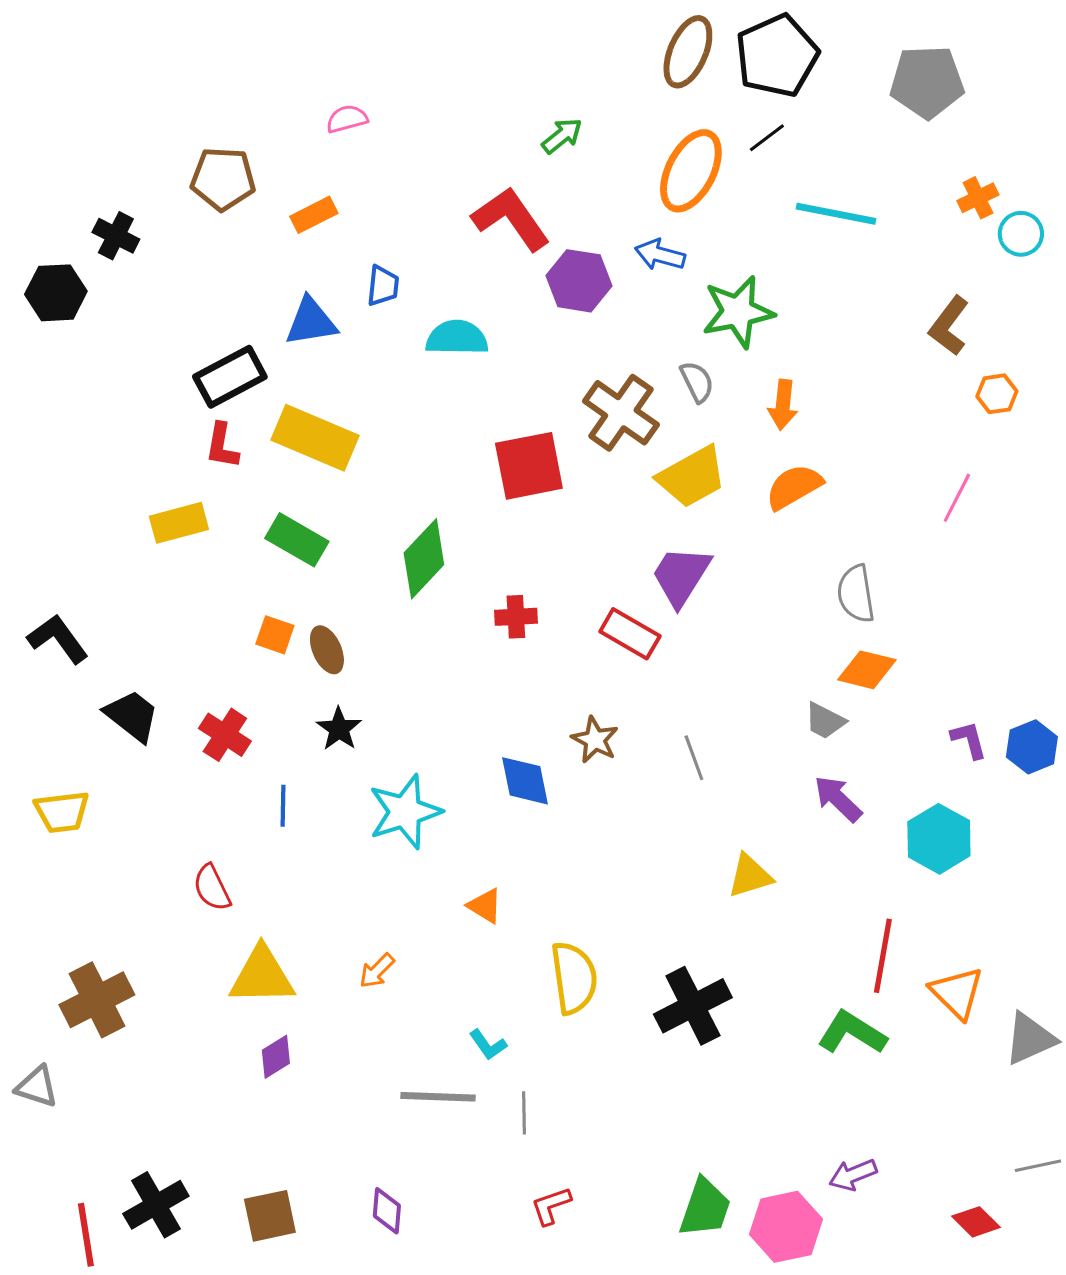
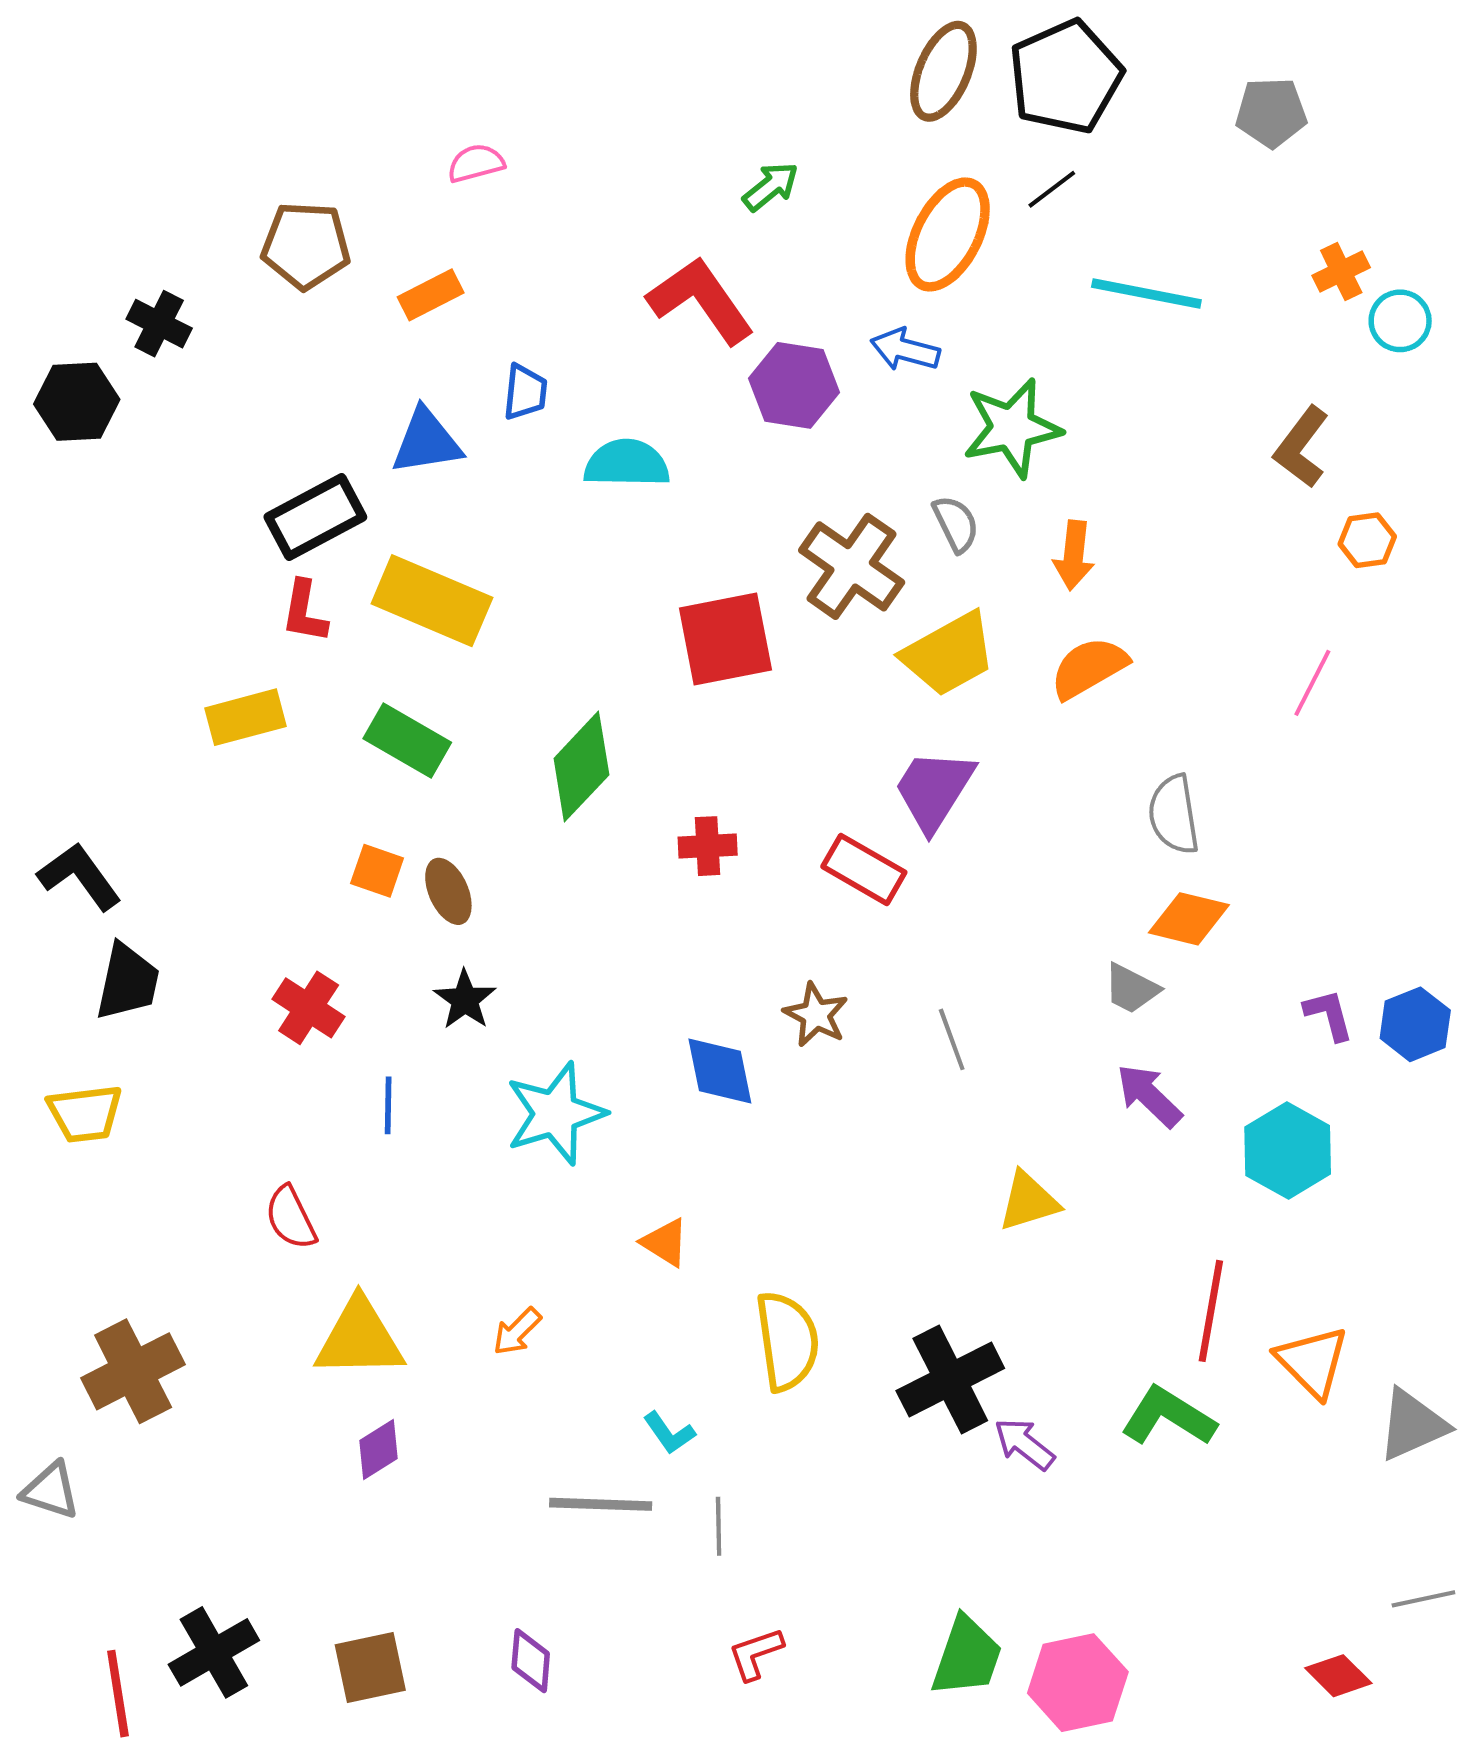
gray pentagon: (927, 82) -> (1271, 112), size x0.7
black trapezoid: (132, 716) -> (128, 982), moved, turned 64
purple arrow: (853, 1175) -> (1024, 1444), moved, turned 60

